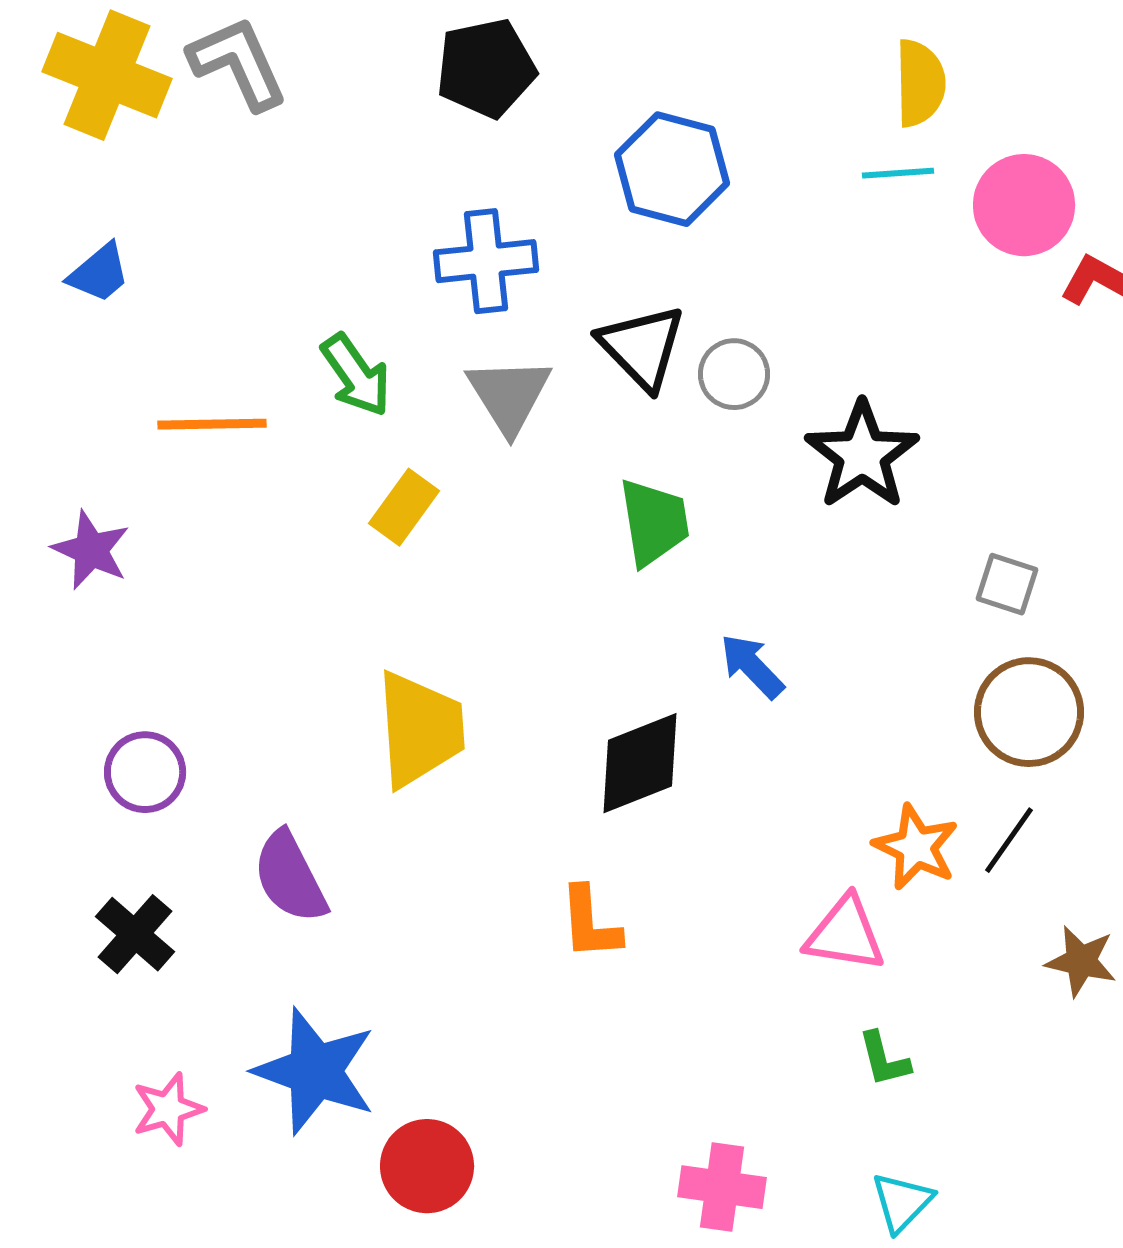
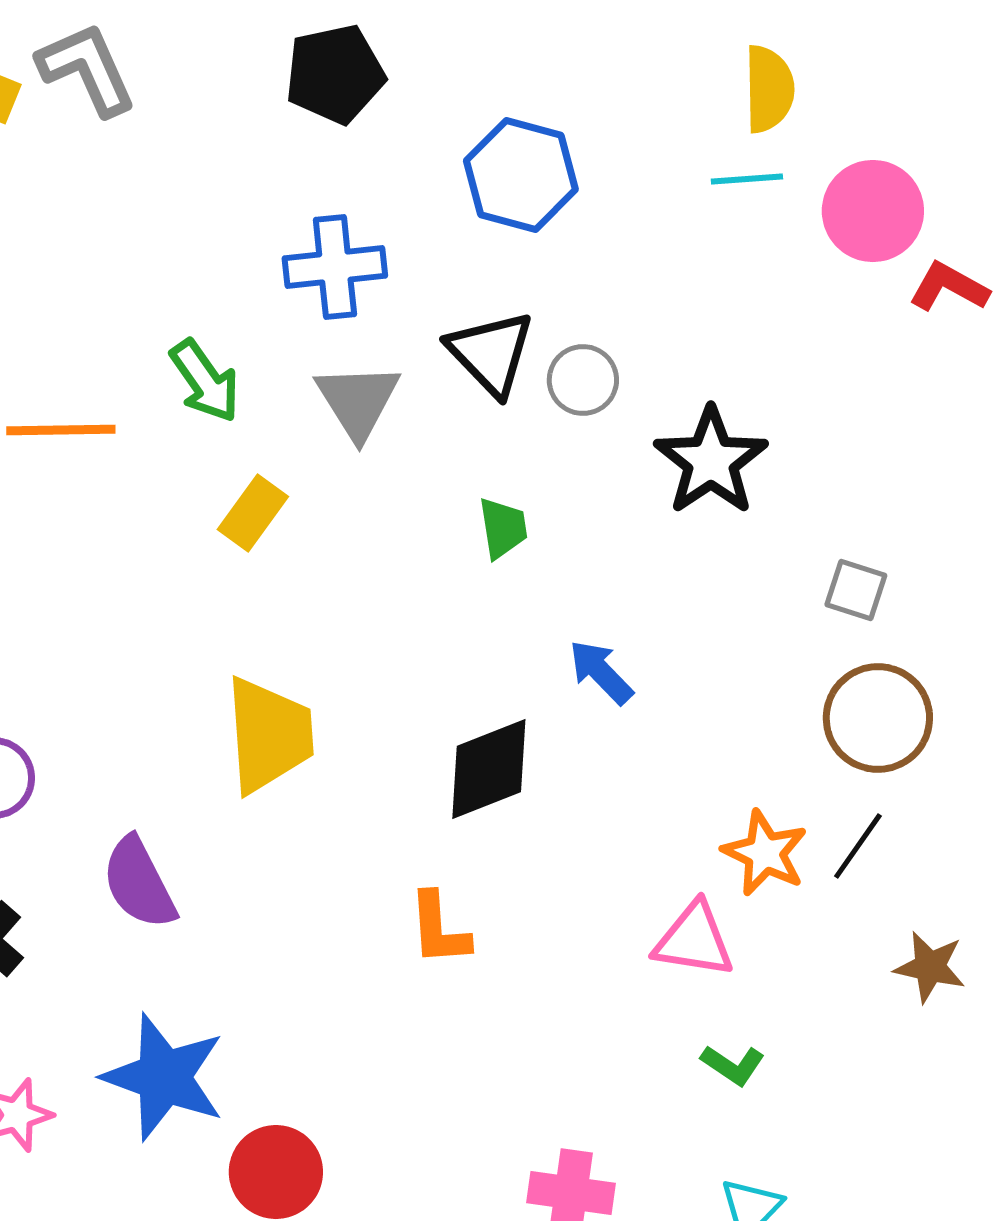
green trapezoid: (654, 522) -> (503, 528), size x0.7
green L-shape: (884, 1059) -> (733, 1065), turned -42

